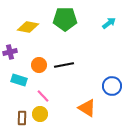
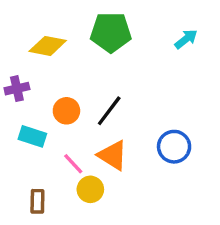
black line: (64, 65) -> (109, 111), turned -42
blue circle: (112, 86) -> (174, 147), moved
orange triangle: (87, 108) -> (113, 155), moved
yellow circle: (40, 114) -> (90, 189), moved

